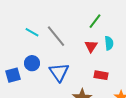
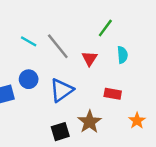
red triangle: (91, 46) -> (90, 58), moved
blue triangle: (59, 72) -> (61, 90), turned 30

